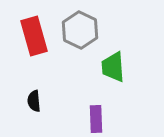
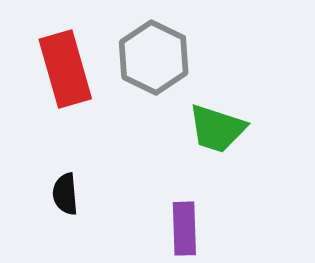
green trapezoid: (113, 67) -> (217, 129), turned -68

